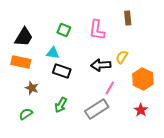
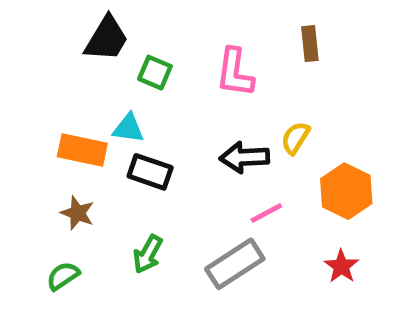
black trapezoid: (24, 37) -> (107, 39), moved
orange rectangle: (21, 62) -> (82, 150), moved
pink line: (110, 88) -> (266, 213), turned 32

